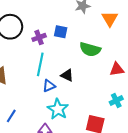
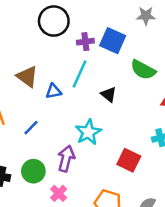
blue square: (61, 32) -> (113, 41), size x1.5
blue triangle: (49, 86) -> (54, 91), moved

